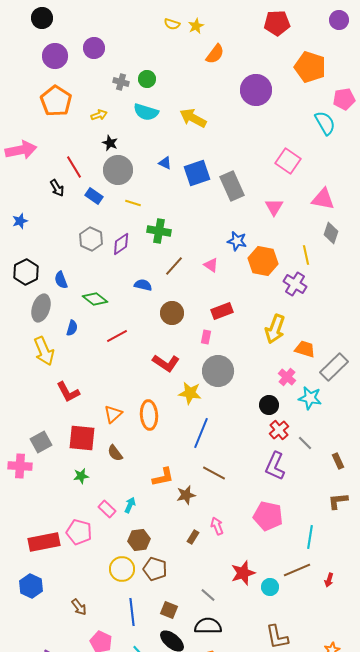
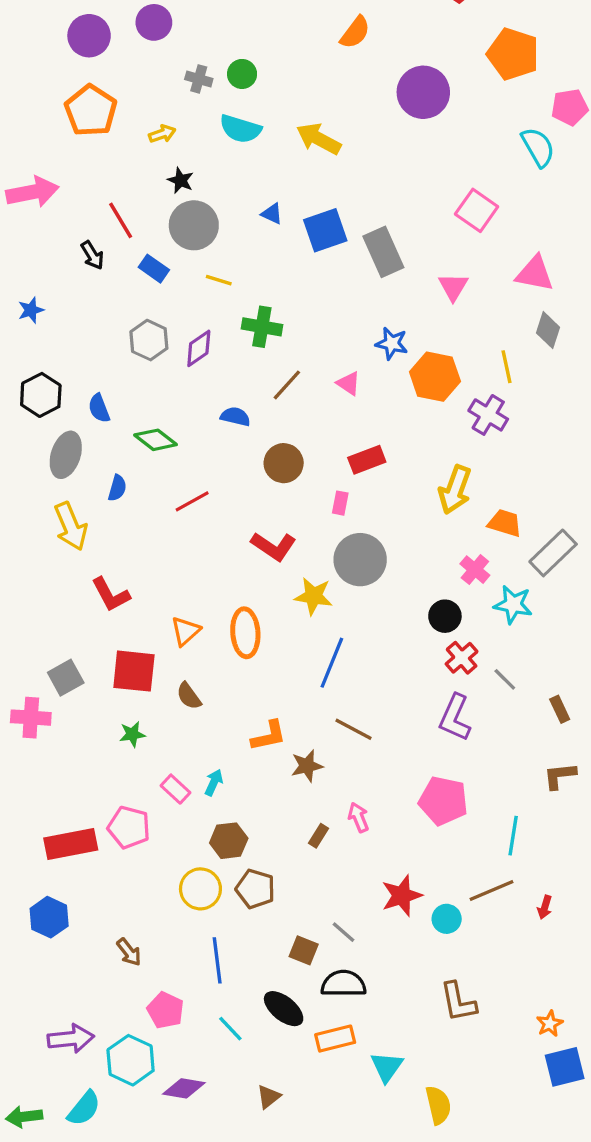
brown square: (169, 610) -> (304, 950), moved

